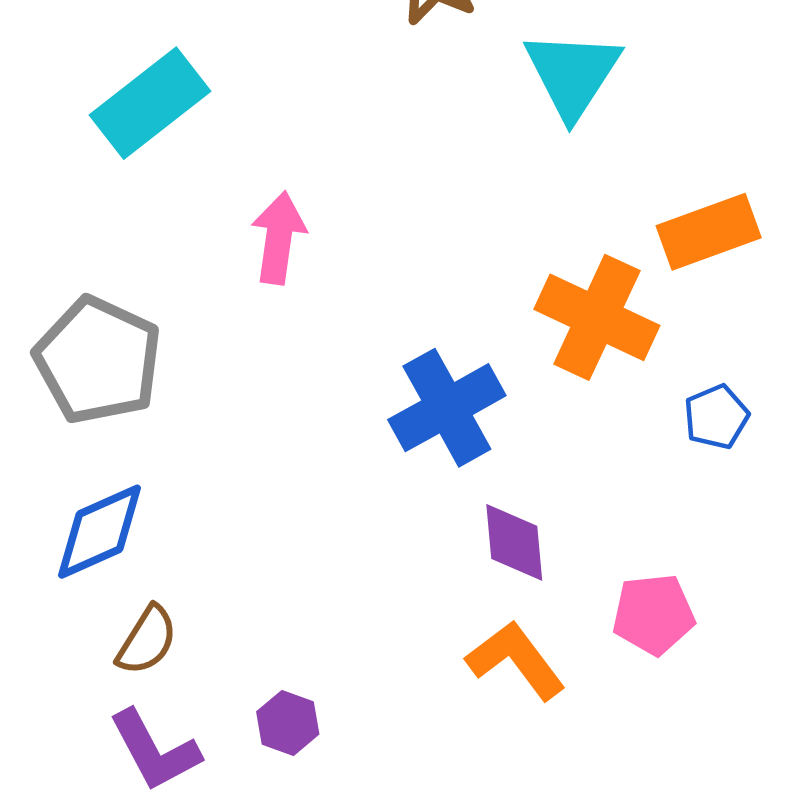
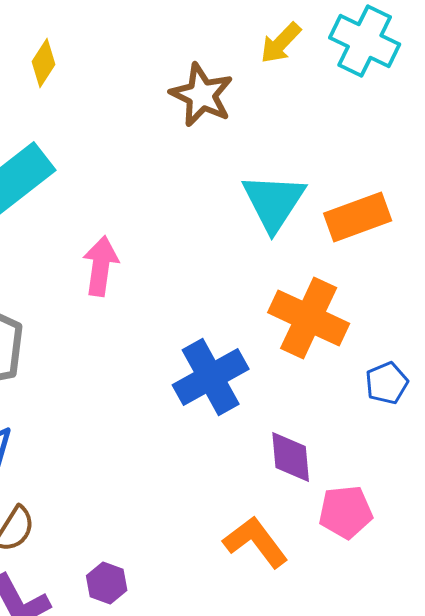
cyan triangle: (572, 74) -> (274, 202), moved
orange rectangle: (709, 232) -> (358, 217), moved
purple diamond: (514, 542) -> (291, 457), moved

